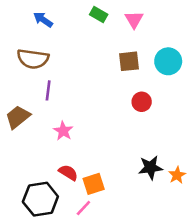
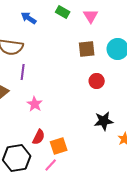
blue arrow: (43, 20) -> (29, 18), moved
black star: (150, 168) -> (104, 121), moved
red semicircle: (68, 173) -> (39, 137), turned 84

